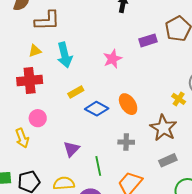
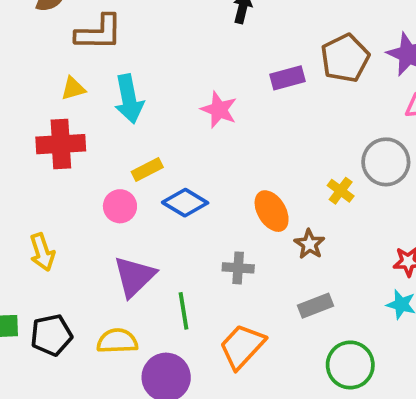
pink star: (113, 59) -> (219, 110), turned -30
orange ellipse: (128, 104) -> (272, 211), moved
pink circle: (38, 118) -> (120, 206), moved
brown star: (163, 128) -> (309, 244), size x0.6
purple triangle: (71, 149) -> (134, 276), size x1.4

